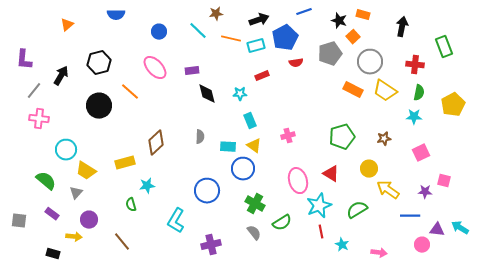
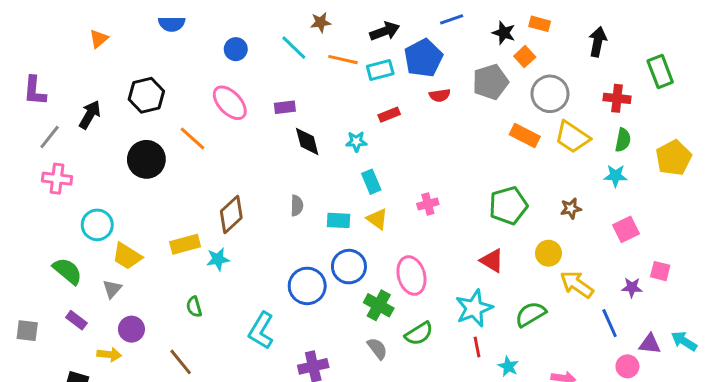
blue circle: (243, 169) -> (349, 267), moved
pink ellipse: (298, 181) -> (411, 276), moved
cyan star: (147, 186) -> (218, 259), moved
blue line: (410, 216) -> (610, 323), turned 66

